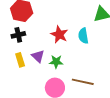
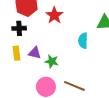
red star: (59, 35) -> (54, 15), moved
purple triangle: (38, 56) -> (35, 53), turned -40

